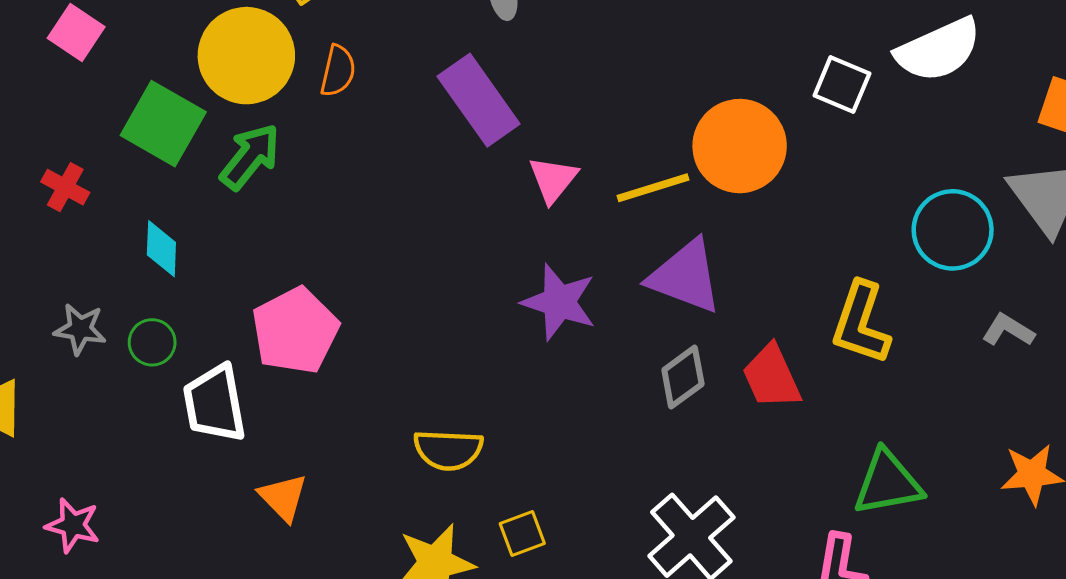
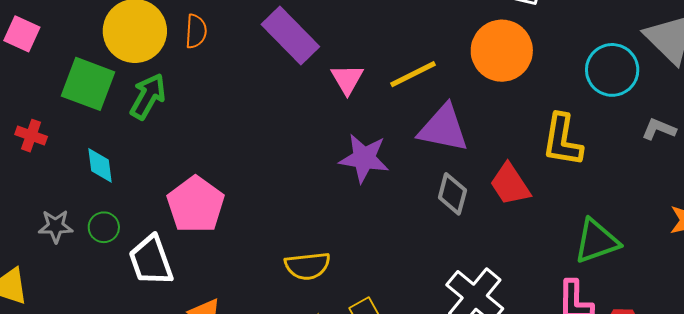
orange circle: (740, 146) -> (502, 51), moved
gray diamond: (683, 377) -> (452, 194), turned -30

